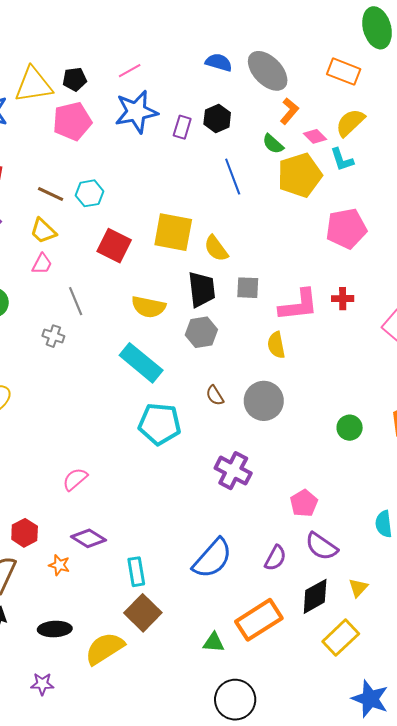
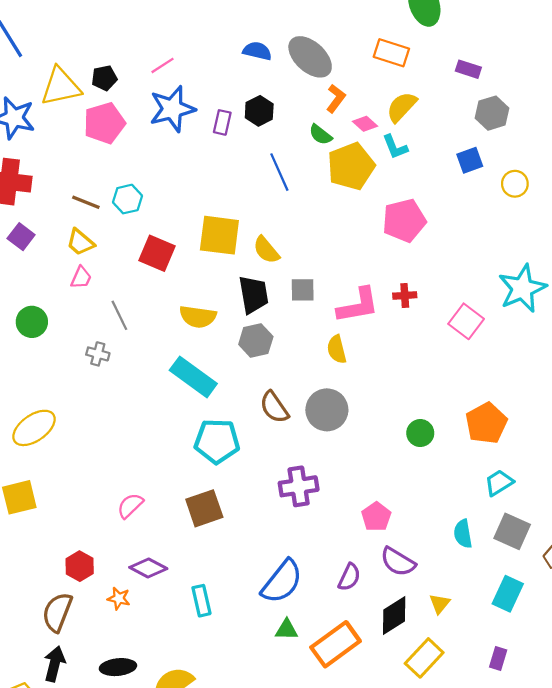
brown semicircle: (215, 395) -> (274, 407), size x1.5
purple cross: (233, 471) -> (299, 486), turned -33
brown square: (143, 613) -> (204, 508), moved, turned 30
green triangle: (214, 642) -> (287, 630), moved

